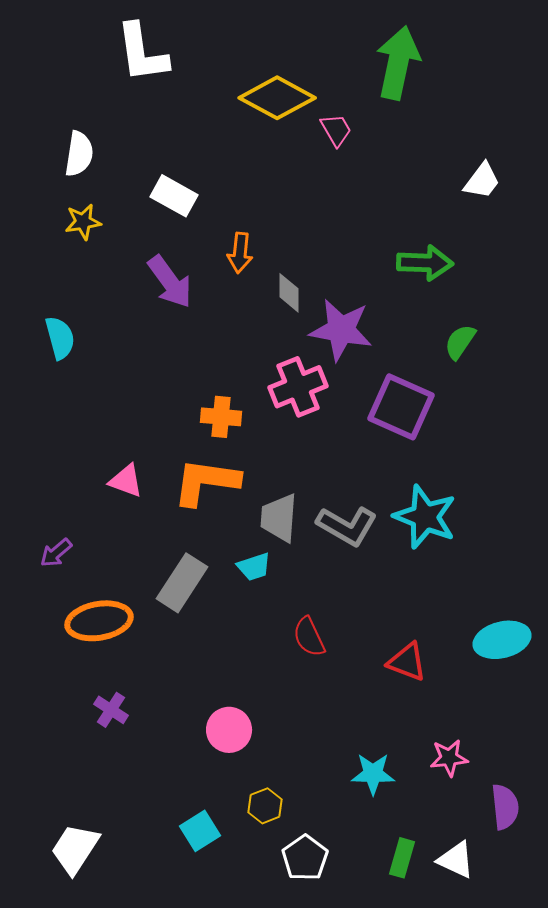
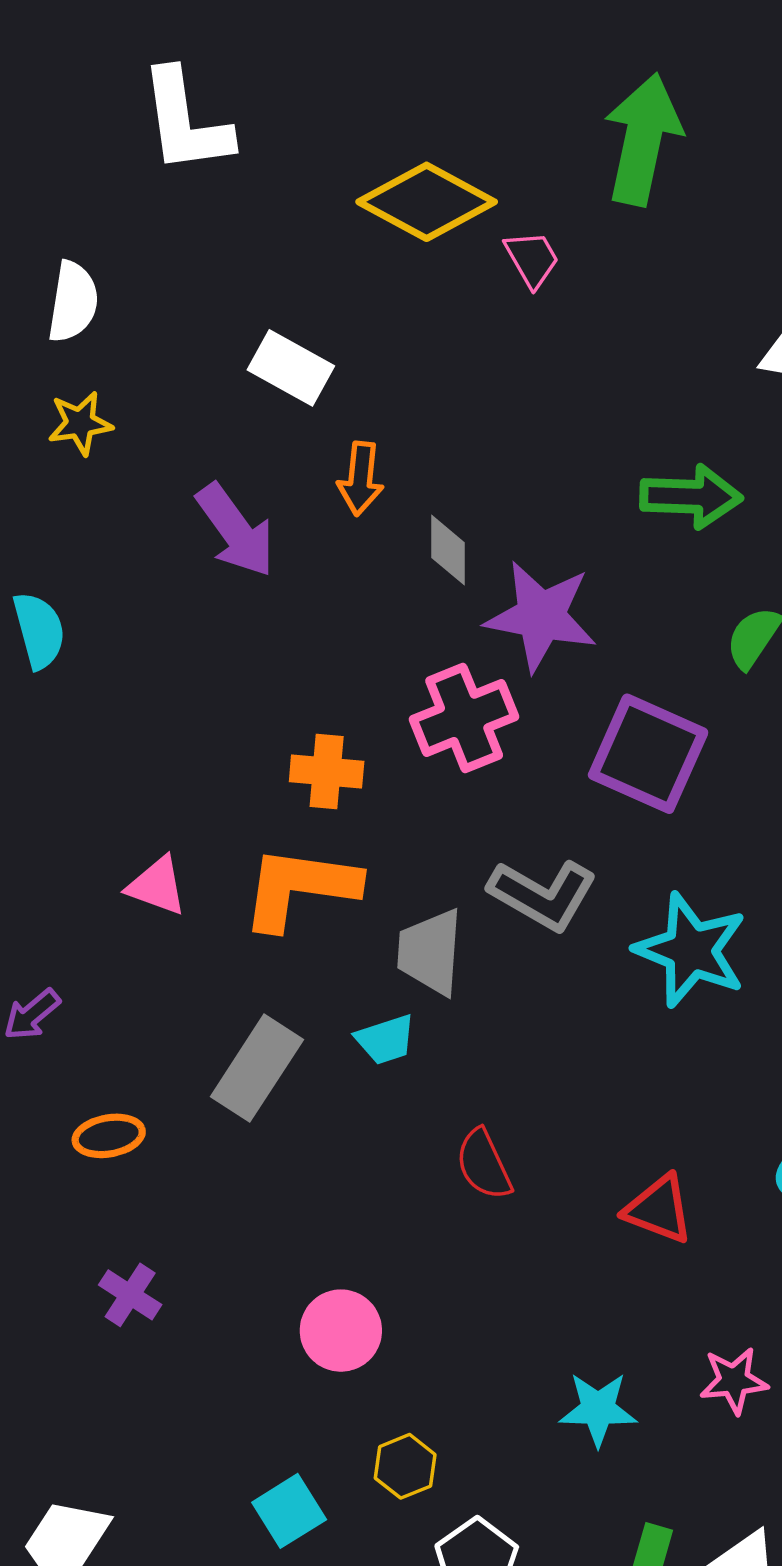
white rectangle: (174, 196) -> (291, 368), moved
gray L-shape: (347, 526) -> (543, 895), moved
orange ellipse: (99, 621) -> (109, 1136), size x0.6

